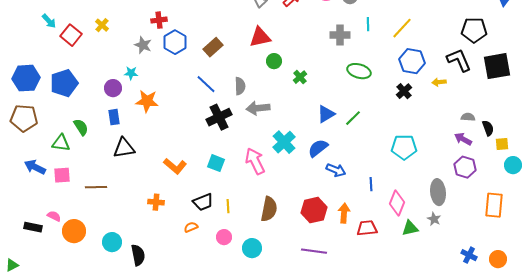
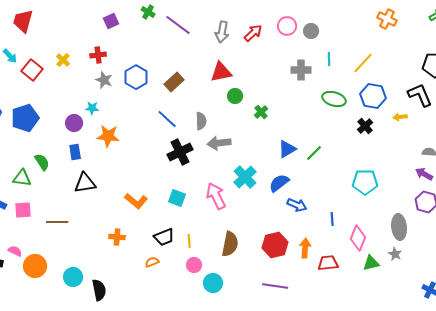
red cross: (159, 20) -> (98, 55), moved
green ellipse: (359, 71) -> (334, 99), moved
pink circle: (224, 237) -> (194, 265), moved

